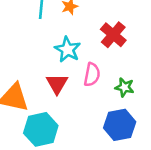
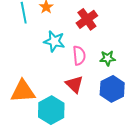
red cross: (113, 35) -> (87, 19), turned 30
red triangle: (57, 84) -> (74, 84), moved

